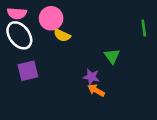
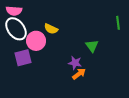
pink circle: (51, 18) -> (36, 41), moved
orange arrow: (96, 90) -> (79, 74), turned 112

